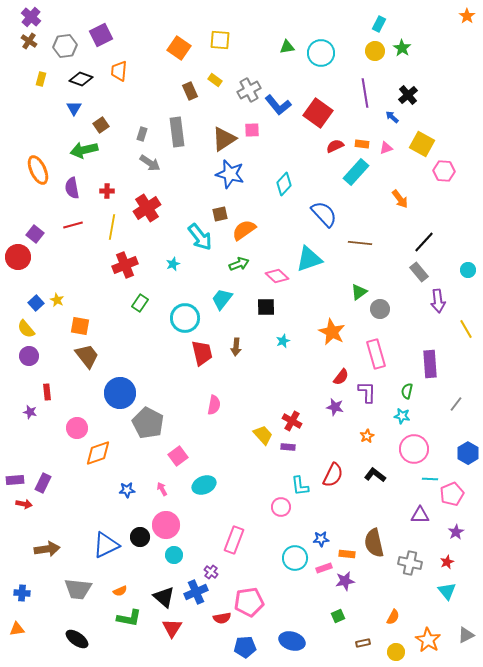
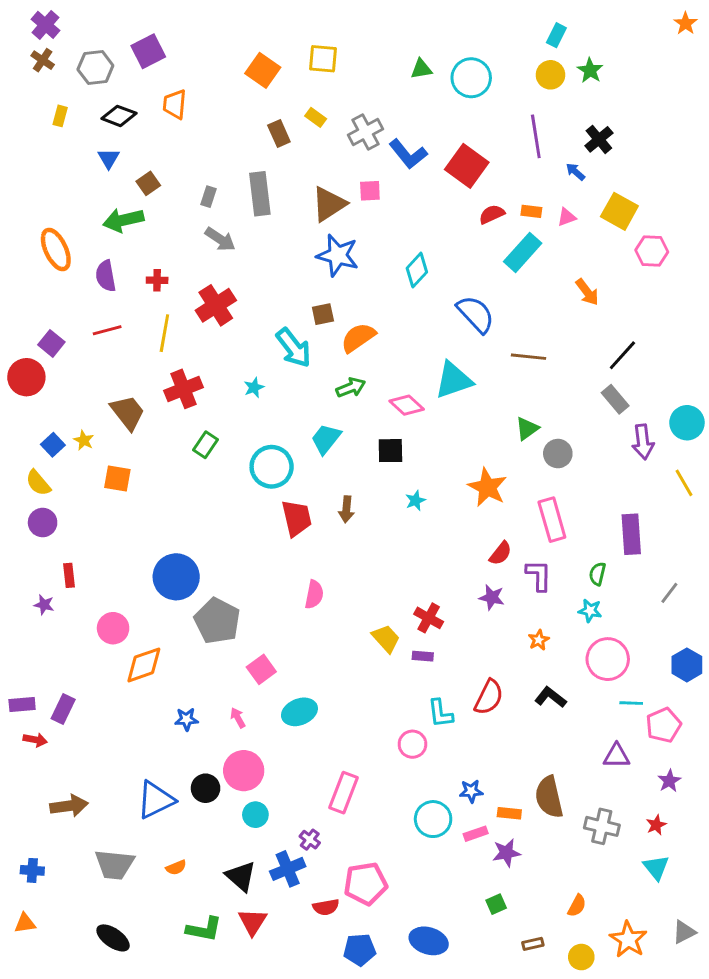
cyan circle: (468, 270) -> (687, 423), moved, size x1.5
brown trapezoid: (87, 356) -> (128, 412), moved
green L-shape: (129, 618) -> (204, 929), moved

